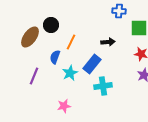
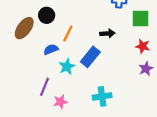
blue semicircle: (55, 57) -> (51, 49), turned 48
purple line: (34, 76) -> (44, 87), moved
cyan cross: (103, 86) -> (102, 96), moved

